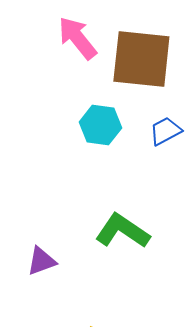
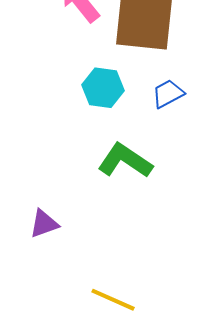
green L-shape: (122, 231) -> (125, 161), moved

